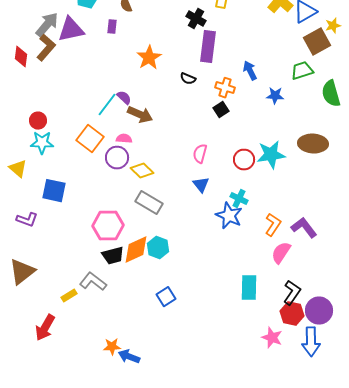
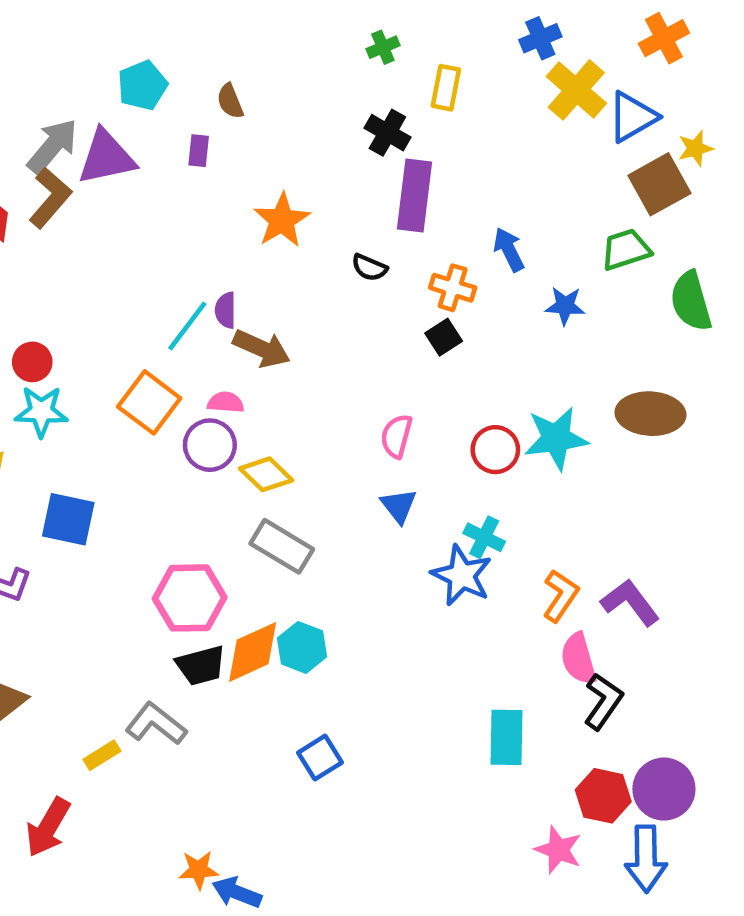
purple semicircle: (124, 98) -> (226, 310), turned -133
pink semicircle: (281, 253) -> (579, 659), turned -50
black L-shape: (292, 293) -> (603, 701), moved

